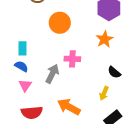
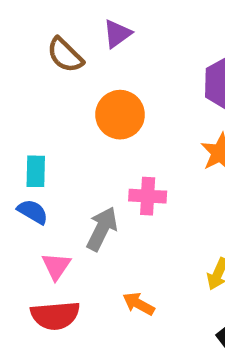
pink triangle: (25, 85) -> (56, 266), moved
orange arrow: (69, 107) -> (139, 304), size x0.6

